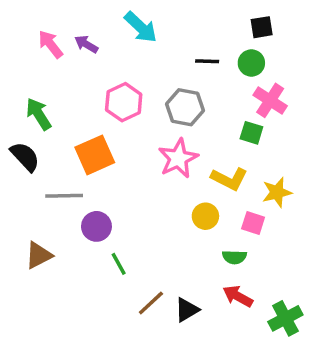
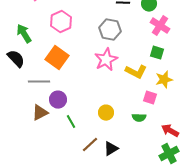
pink hexagon: (124, 102) -> (61, 22), moved
green square: (251, 133) -> (157, 53), moved
orange square: (95, 155) -> (57, 58), turned -30
yellow circle: (205, 216) -> (106, 113), moved
brown triangle: (39, 255) -> (40, 113), moved
red arrow: (238, 296) -> (170, 131), moved

